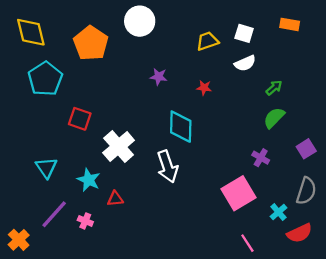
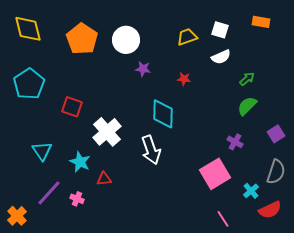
white circle: (140, 21) -> (126, 40), moved
cyan pentagon: (45, 79) -> (29, 84), moved

